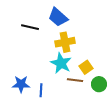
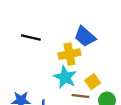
blue trapezoid: (58, 17) -> (85, 36), moved

